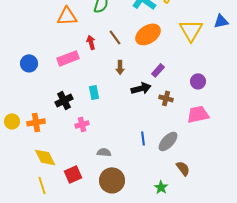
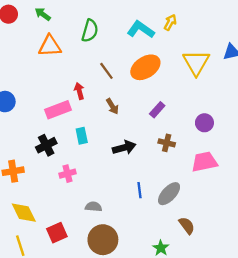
red arrow: (91, 42) -> (79, 91), moved
pink rectangle: (68, 58) -> (58, 110), moved
brown arrow: (120, 67) -> (112, 106), turned -32
black arrow: (141, 88) -> (124, 148), moved

